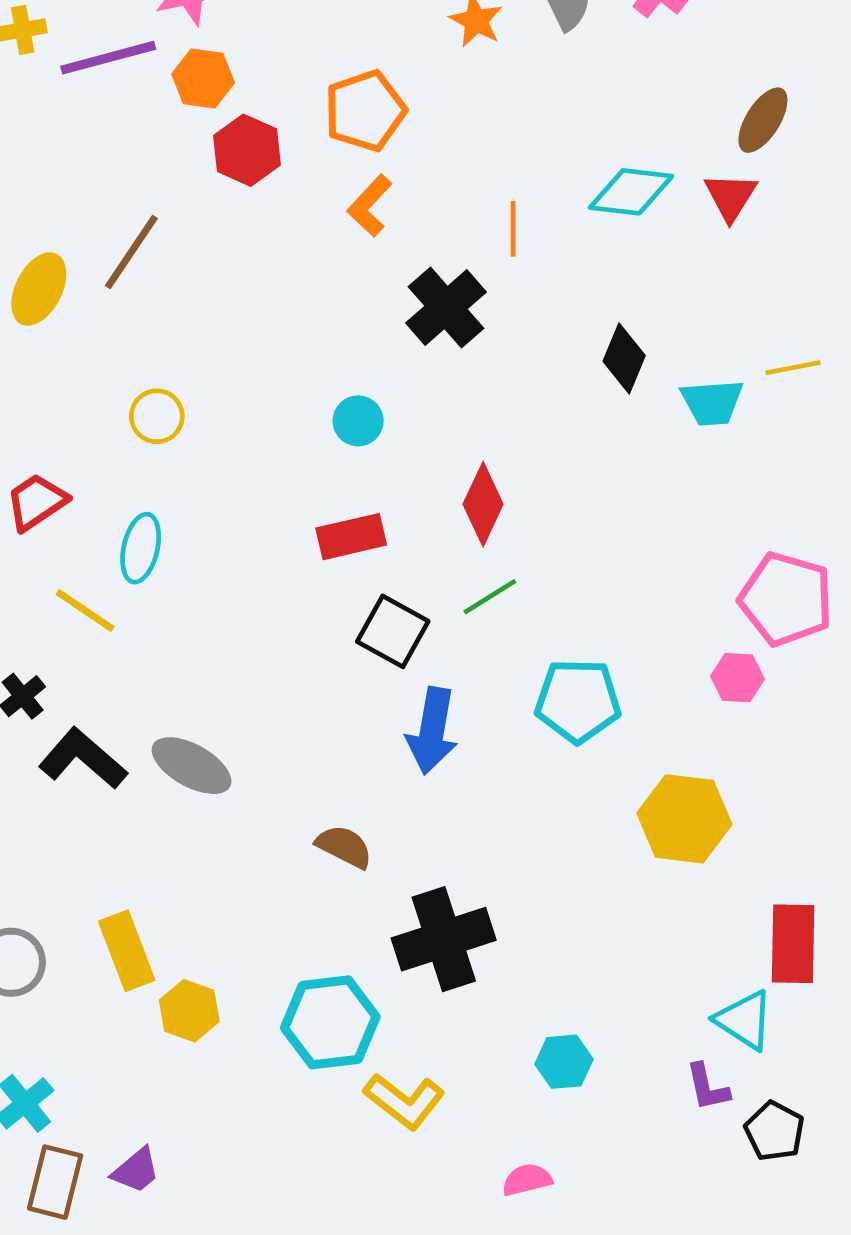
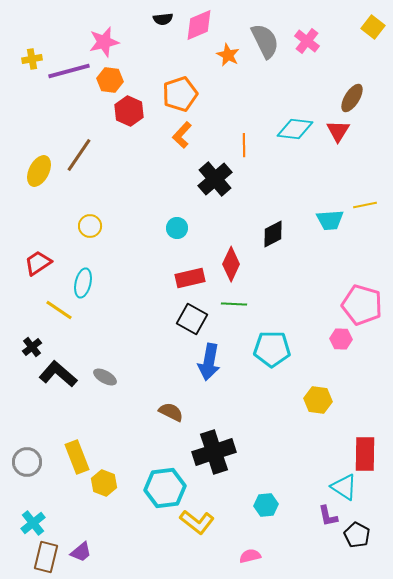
black diamond: (624, 358) -> (273, 234), moved, turned 40
red rectangle: (351, 537) -> (190, 278), moved
green line: (490, 597) -> (234, 304), turned 35
gray ellipse: (192, 766) -> (105, 377), size x0.7
yellow hexagon: (684, 819) -> (318, 400), size x0.7

